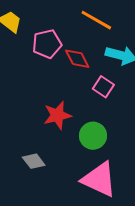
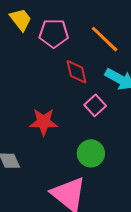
pink pentagon: (47, 44) -> (54, 33), moved
green circle: (93, 136) -> (91, 153), moved

